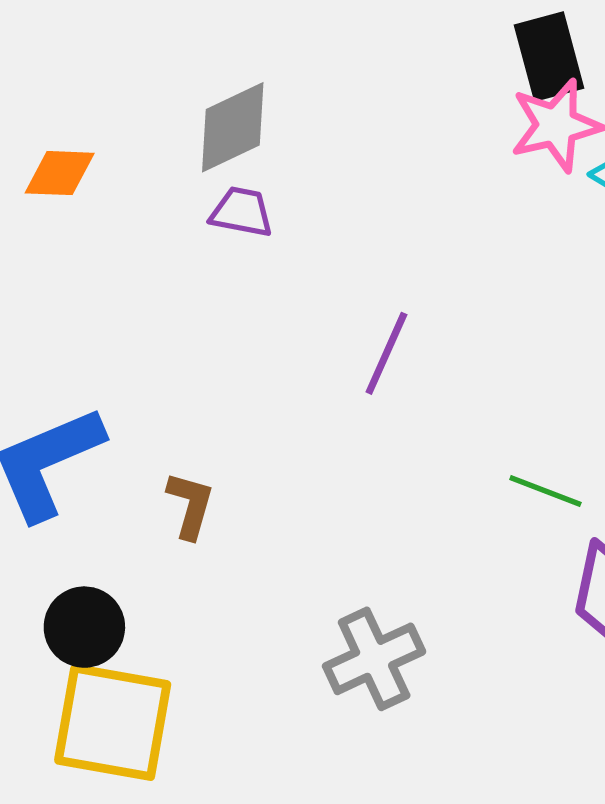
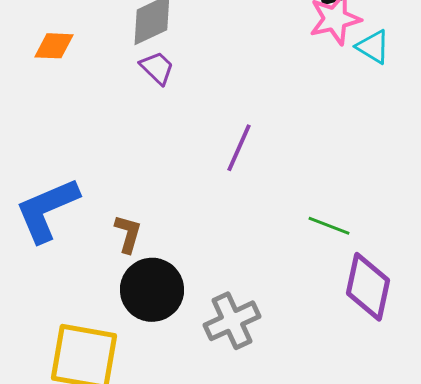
purple trapezoid: (242, 212) -> (157, 68), turned 33
black circle: (84, 627) -> (152, 290), moved, size x1.4

